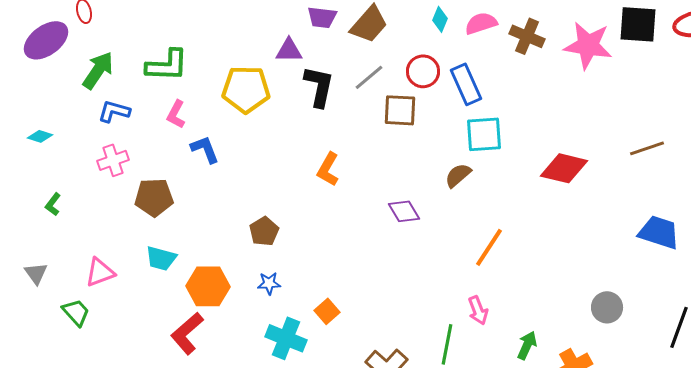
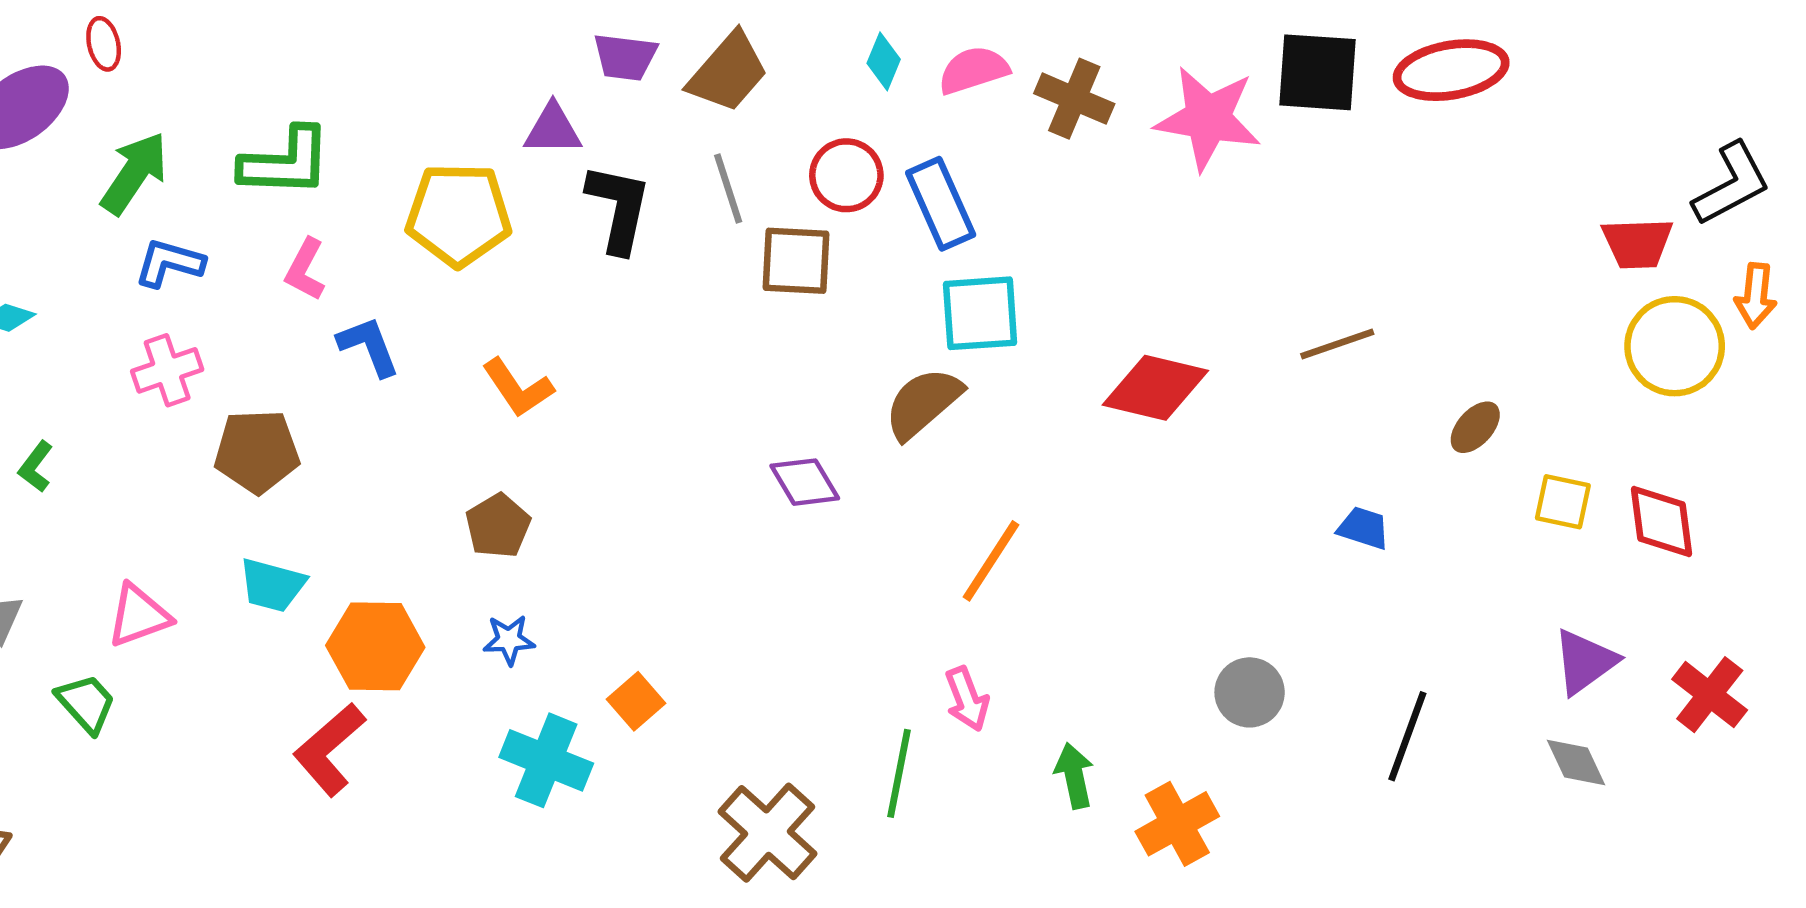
gray line: (369, 77) -> (728, 188), turned -68
orange L-shape: (328, 169) -> (518, 388), moved, turned -64
brown semicircle: (458, 175) -> (923, 403), size x1.4
blue trapezoid: (659, 232) -> (1363, 528), size x0.6
green arrow: (527, 345) -> (1074, 776), turned -36

